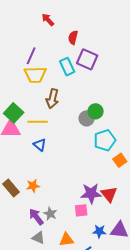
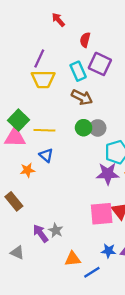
brown arrow: (52, 99) -> (82, 97), moved, turned -78
green circle: (96, 111) -> (84, 128), moved
orange star: (33, 186) -> (27, 170), moved
purple star: (91, 193) -> (108, 174), moved
pink square: (81, 210) -> (102, 214), moved, size x1.6
gray triangle: (38, 238) -> (17, 252), moved

